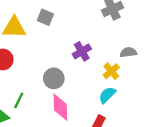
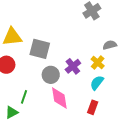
gray square: (45, 17) -> (40, 49), moved, size x1.5
purple cross: (82, 51) -> (73, 66), moved

